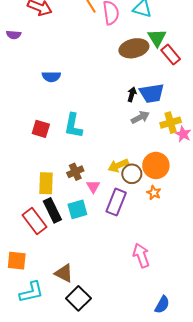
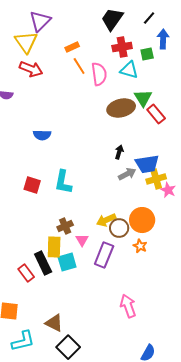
blue trapezoid: (152, 93) -> (147, 164), moved
yellow rectangle: (46, 183) -> (54, 247), moved
red rectangle: (35, 221) -> (26, 273), size x0.7

